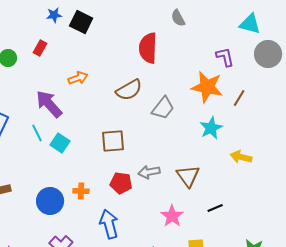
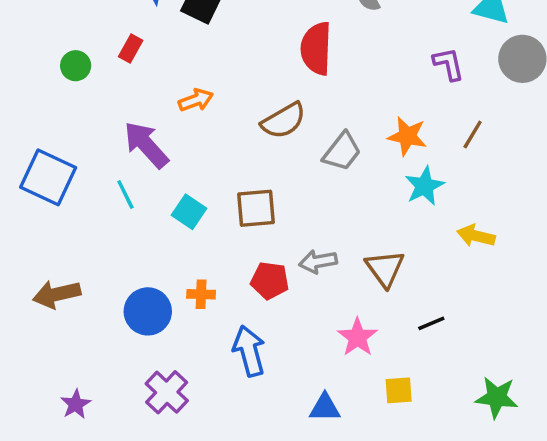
orange star: (207, 87) -> (407, 136), moved, size x0.7
cyan square: (60, 143) -> (189, 212), moved

